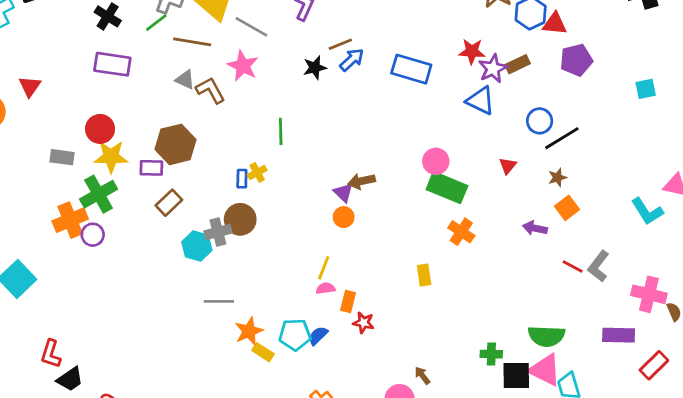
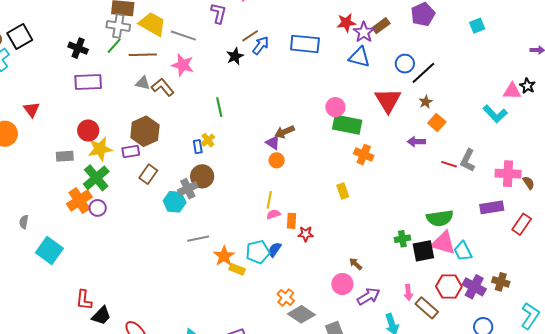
red triangle: (508, 166) -> (388, 100), size x2.0

